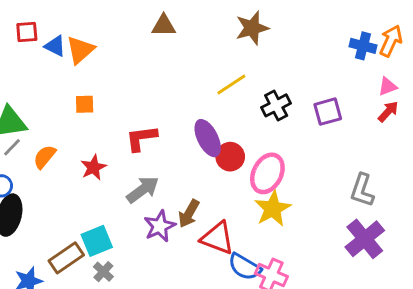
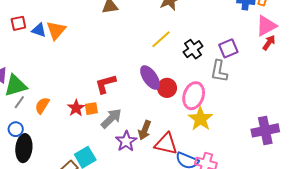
pink triangle: (388, 87) -> (266, 26), size x1.6
orange square: (85, 104) -> (91, 109), moved
gray L-shape: (362, 190) -> (219, 71), moved
purple cross: (365, 239) -> (265, 130), turned 36

